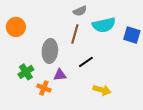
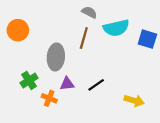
gray semicircle: (80, 11) -> (89, 12), turned -128
black line: (86, 62) -> (96, 85), moved
yellow arrow: (102, 90) -> (134, 101), moved

